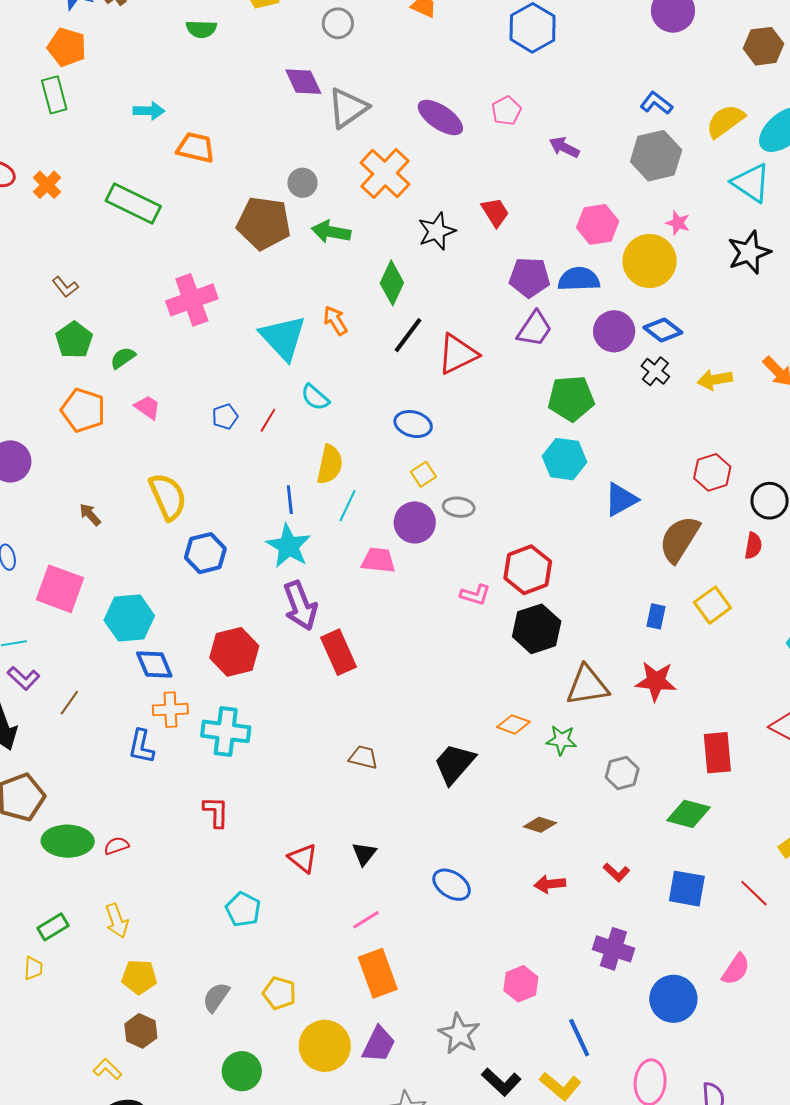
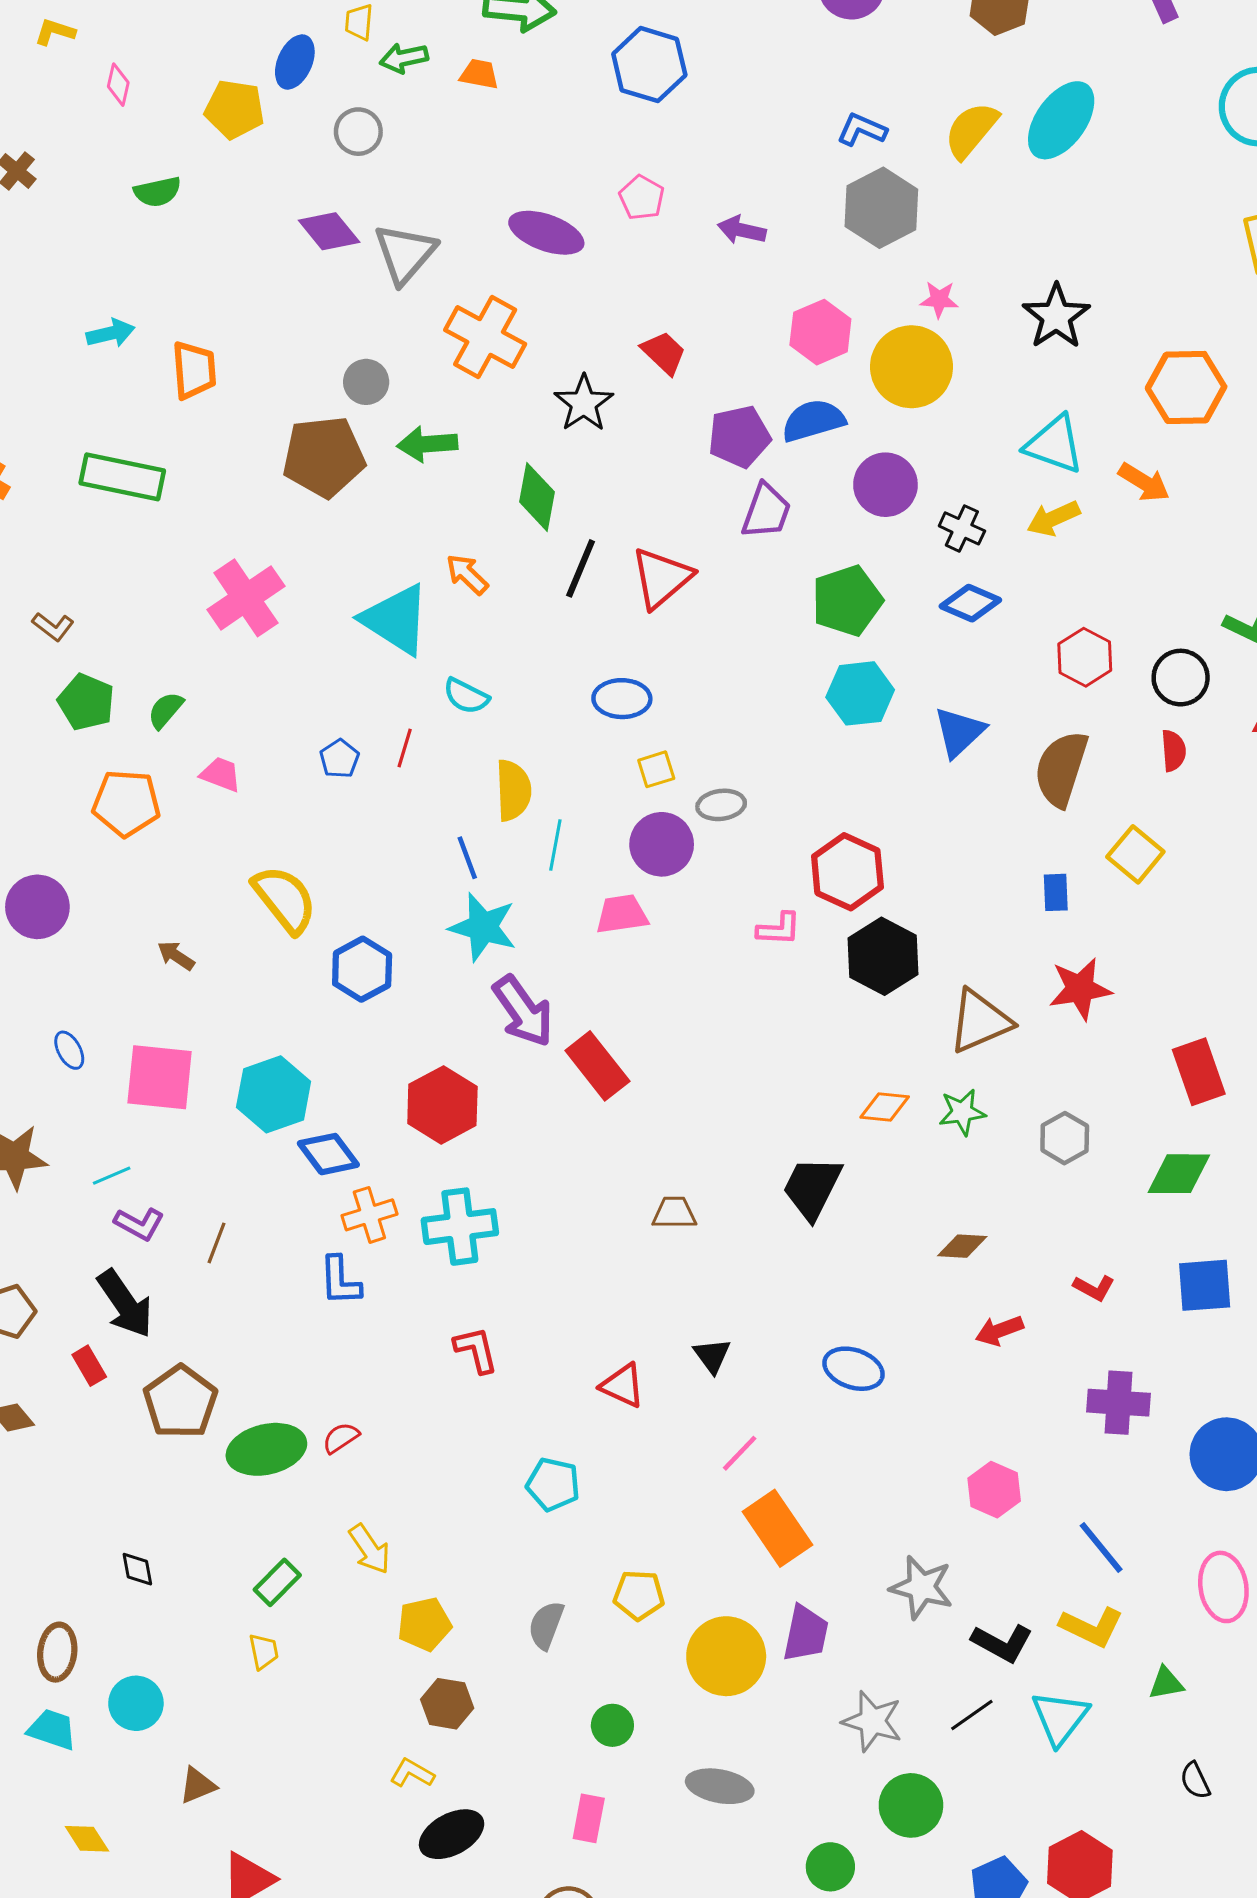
orange trapezoid: (196, 148) -> (194, 370), turned 87
cyan triangle: (751, 183) -> (1054, 444), moved
blue diamond: (663, 330) -> (970, 603), moved
yellow square: (423, 474) -> (656, 769), turned 30
green circle: (242, 1071) -> (612, 1725), size x0.7

